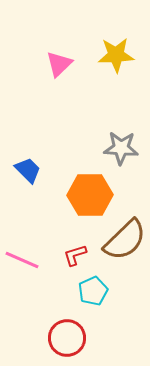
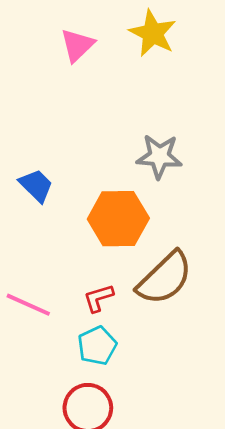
yellow star: (116, 55) -> (153, 33), turned 30
cyan pentagon: (93, 291) -> (97, 346), moved

